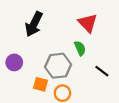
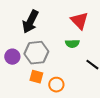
green semicircle: (80, 48) -> (72, 44), turned 112
gray hexagon: (58, 66) -> (36, 53), moved

